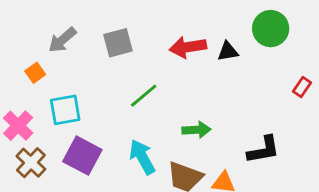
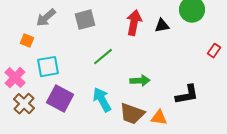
red arrow: (188, 47) -> (134, 23), turned 110
orange square: (35, 73) -> (27, 41), turned -32

